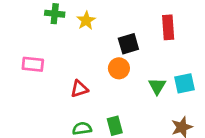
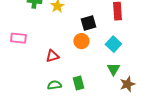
cyan square: (185, 83) -> (113, 44), moved, turned -35
green triangle: (157, 86) -> (113, 69), moved

